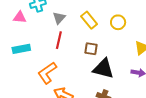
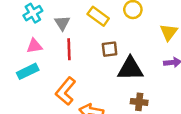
pink triangle: (20, 17) -> (34, 46), moved

